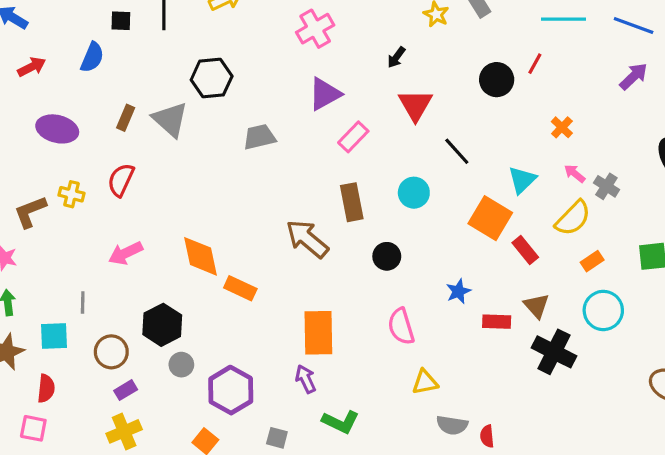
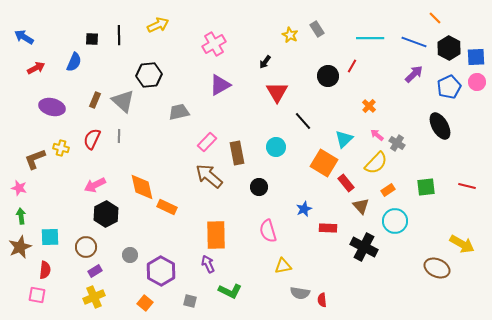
pink rectangle: (353, 137) -> (207, 142), moved
gray line: (83, 303) -> (119, 136), moved
brown triangle: (536, 306) -> (361, 206), moved
black hexagon: (162, 325) -> (106, 214), moved

